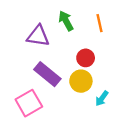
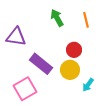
purple triangle: (38, 36) -> (16, 37), moved

